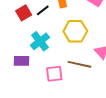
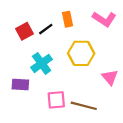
brown line: (79, 64) -> (84, 106), moved

